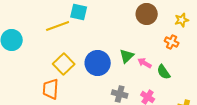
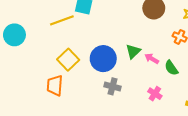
gray cross: (120, 94) -> (112, 86), moved

